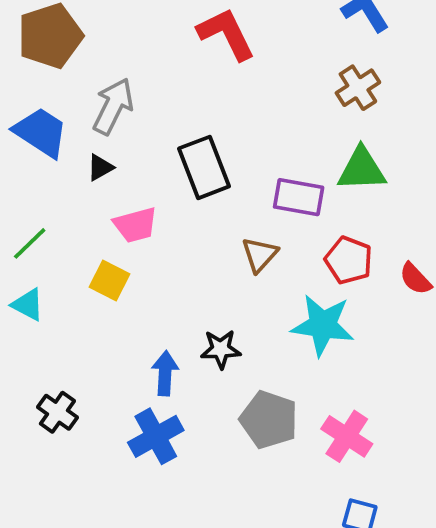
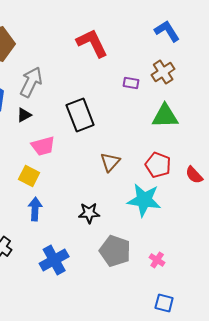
purple rectangle: (299, 197) -> (131, 83), moved, size x0.6
blue arrow: (165, 373) -> (35, 209), moved
pink cross: (347, 436) -> (157, 260), size x0.6

